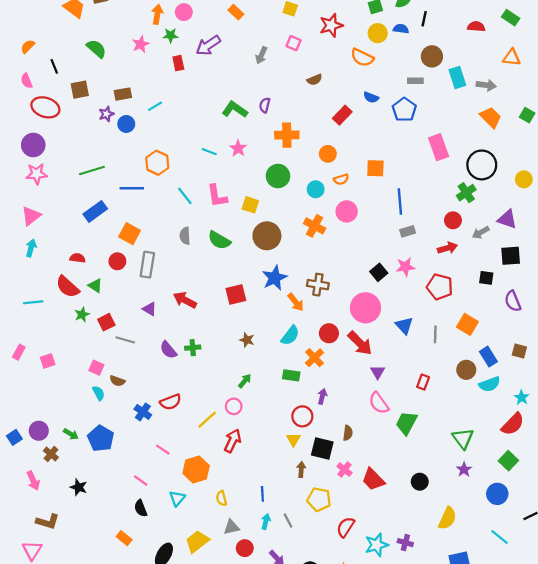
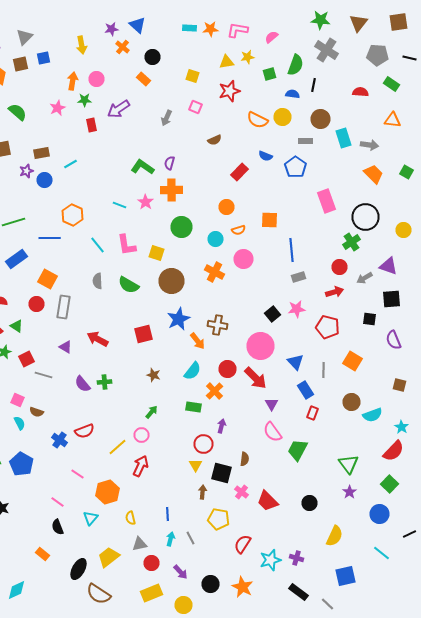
yellow circle: (378, 33) -> (282, 117), moved
orange cross: (287, 135) -> (172, 190), moved
blue rectangle: (488, 357) -> (306, 390), moved

